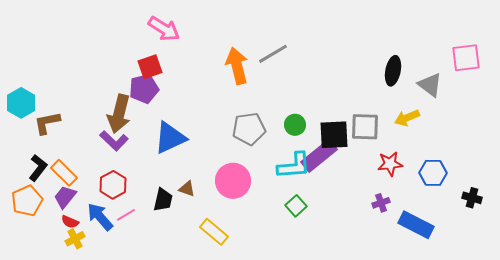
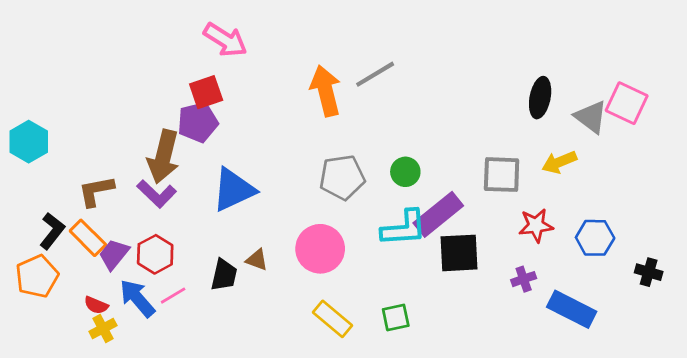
pink square: (466, 58) -> (627, 103), moved, turned 32
brown L-shape: (47, 123) -> (96, 191), moved
black square: (334, 135) -> (459, 253), moved
purple trapezoid: (65, 197) -> (114, 254), moved
green square: (296, 206) -> (396, 318), moved, turned 30
yellow rectangle: (214, 232) -> (333, 319), moved

